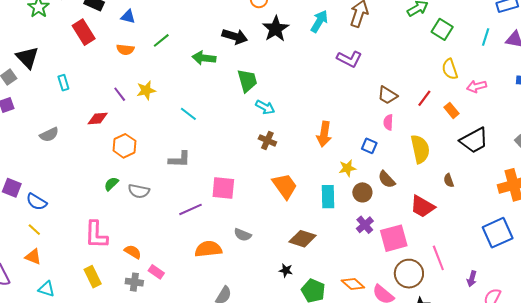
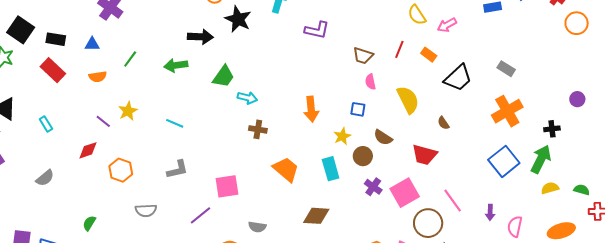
green trapezoid: (247, 81) -> (223, 76), turned 65
green semicircle: (111, 184) -> (89, 223), moved

